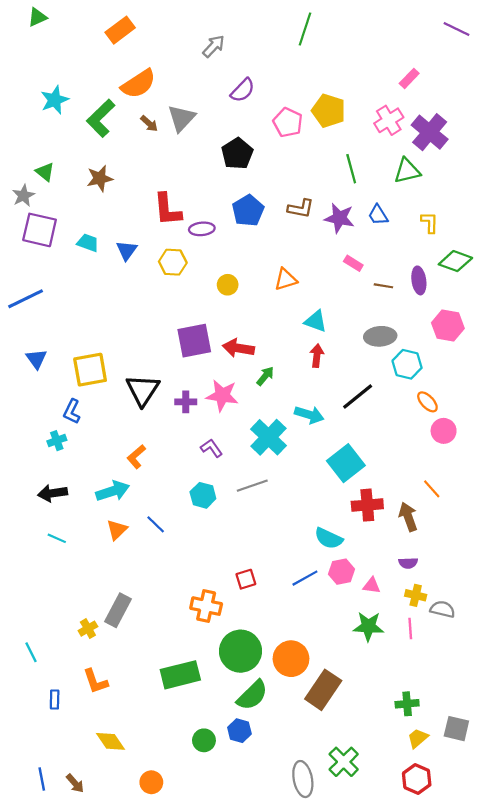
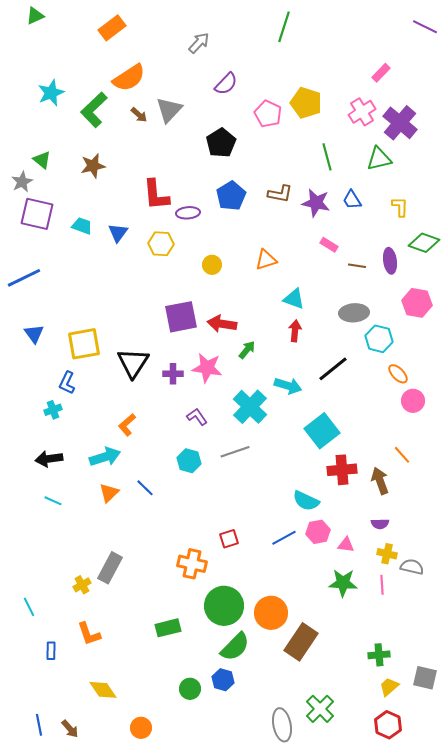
green rectangle: (180, 675) -> (168, 628), size x0.7

